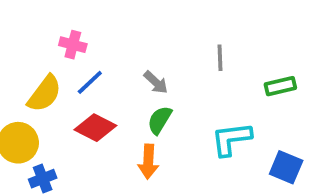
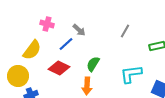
gray line: (220, 58) -> (125, 31), turned 32
blue line: (90, 82) -> (66, 44), moved
gray arrow: (156, 82) -> (79, 30), moved

